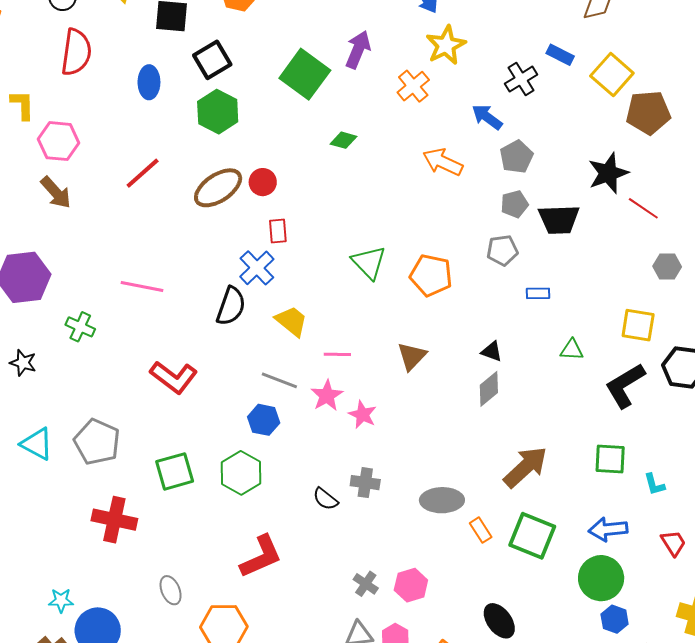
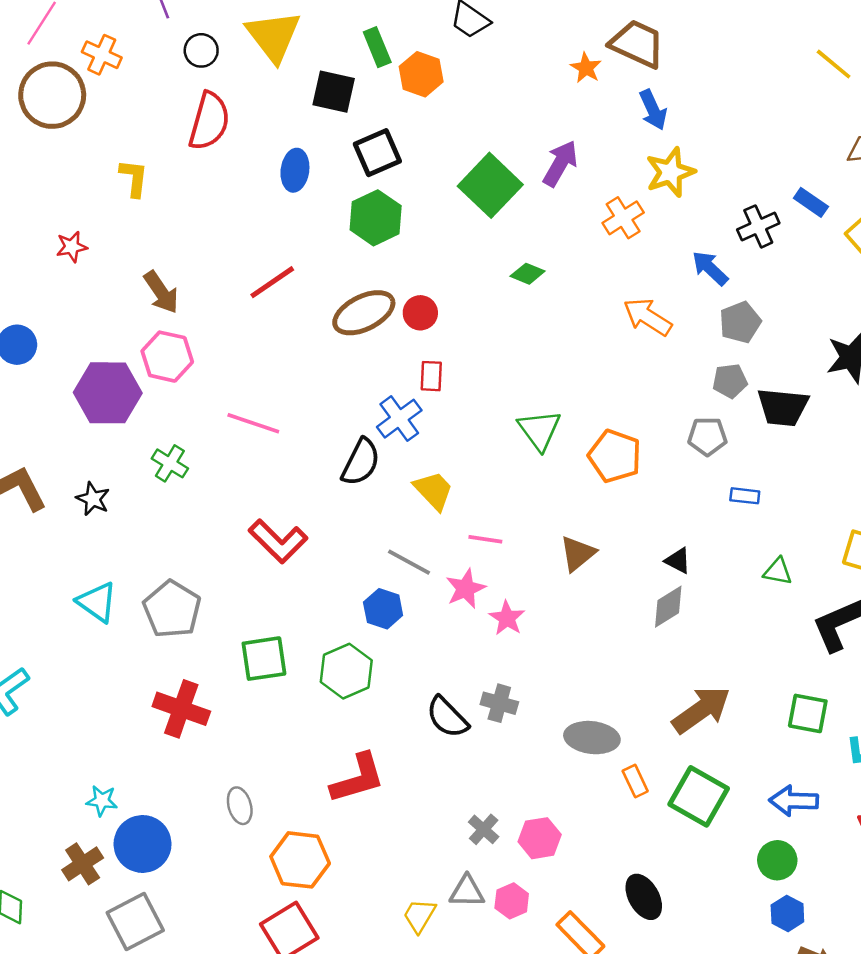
pink hexagon: (59, 141) -> (167, 357), moved
black semicircle: (325, 499) -> (447, 717), size x1.4
green circle: (601, 578) -> (777, 860), size x0.7

